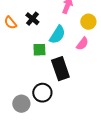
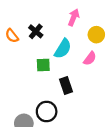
black rectangle: (60, 69) -> (66, 86), size x0.7

